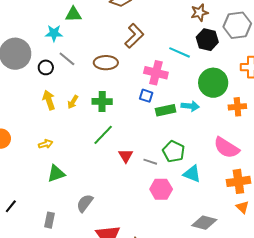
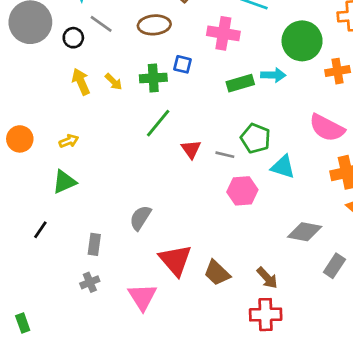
blue square: (146, 96) -> (182, 64), moved
yellow arrow: (73, 102) -> (114, 82), turned -72
yellow arrow: (46, 144) -> (69, 141), moved
green triangle: (56, 173) -> (64, 182), moved

